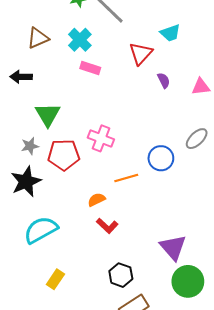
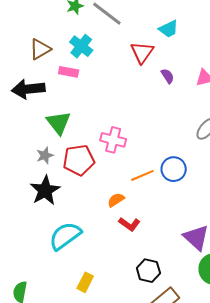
pink rectangle: (90, 68) -> (69, 72), moved
black arrow: (21, 77) -> (28, 89), size x1.5
blue circle: (161, 158) -> (174, 169), moved

